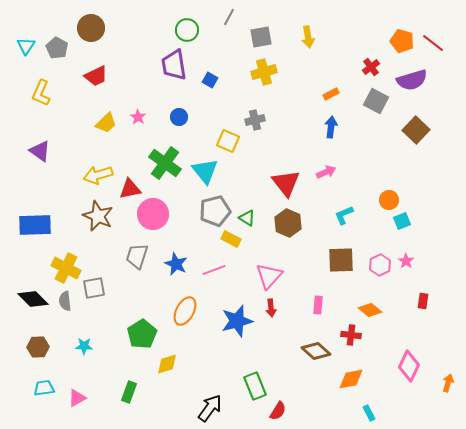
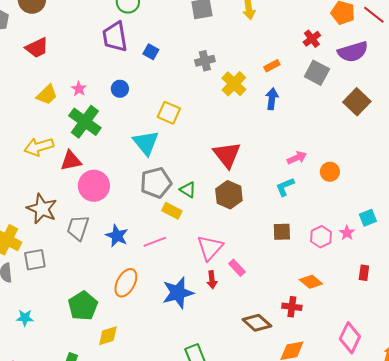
yellow cross: (264, 72) -> (234, 84), moved, turned -30
gray cross: (255, 120) -> (205, 61), moved
green cross: (165, 163) -> (85, 122), moved
pink arrow: (326, 172) -> (297, 158), moved
brown star: (98, 216) -> (42, 209), moved
cyan square: (402, 221) -> (368, 218), moved
brown square: (341, 260) -> (282, 232), size x0.7
pink rectangle: (318, 305) -> (237, 268), moved, turned -48

